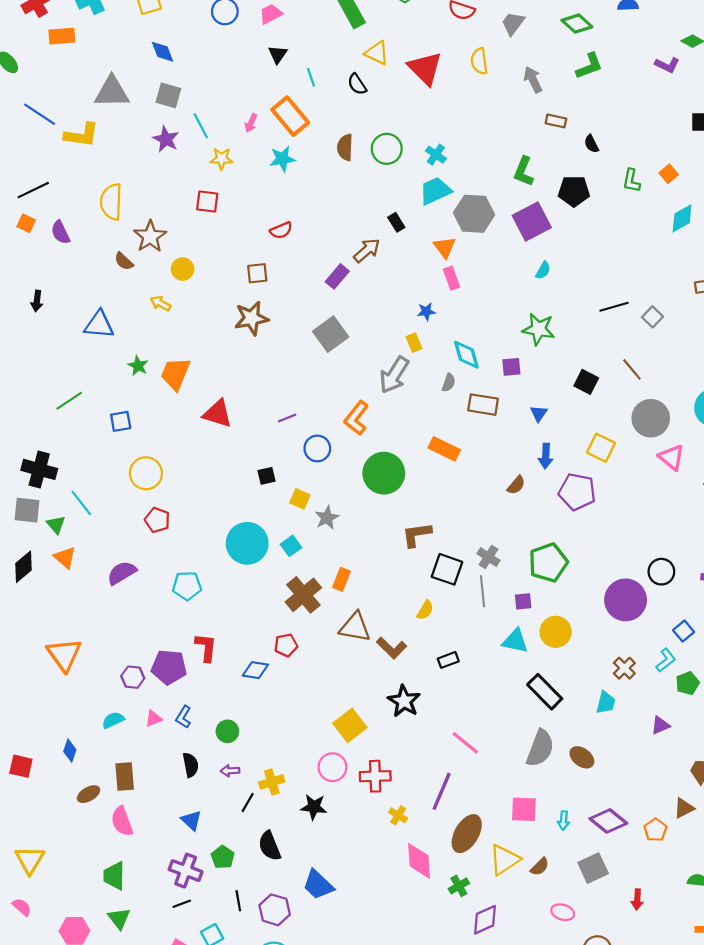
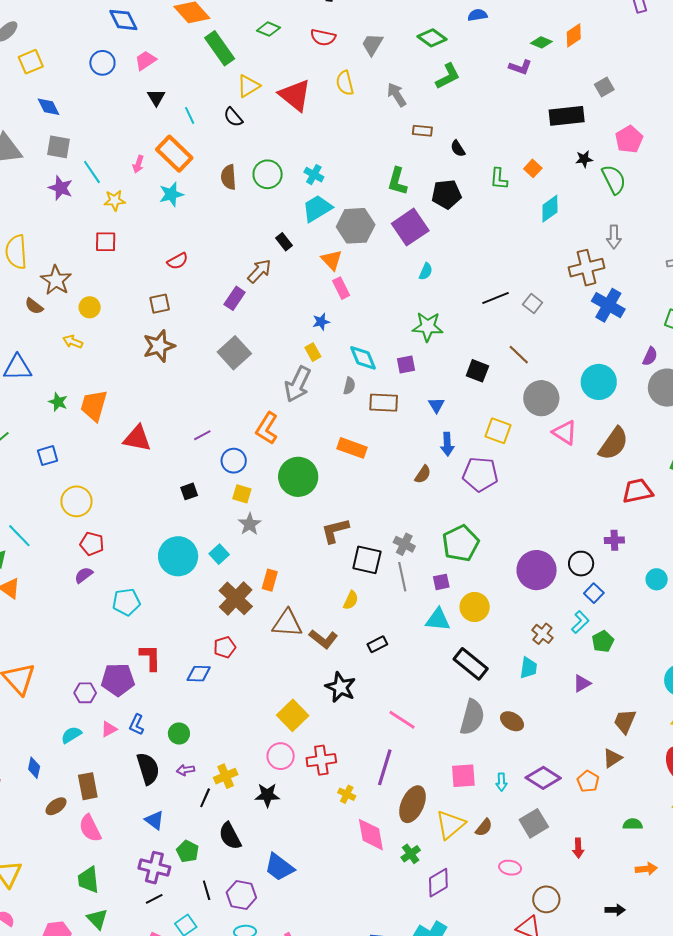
yellow triangle: (377, 53) -> (248, 86), turned -50
yellow square: (300, 499) -> (242, 494), moved
black circle: (661, 572) -> (581, 564), moved
purple semicircle: (122, 573) -> (84, 575), moved, size x0.7
black semicircle: (191, 765) -> (148, 769), size x1.4

